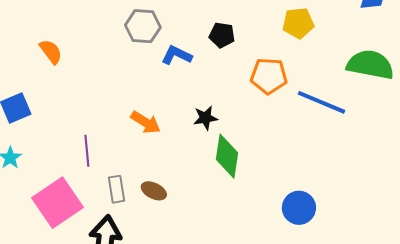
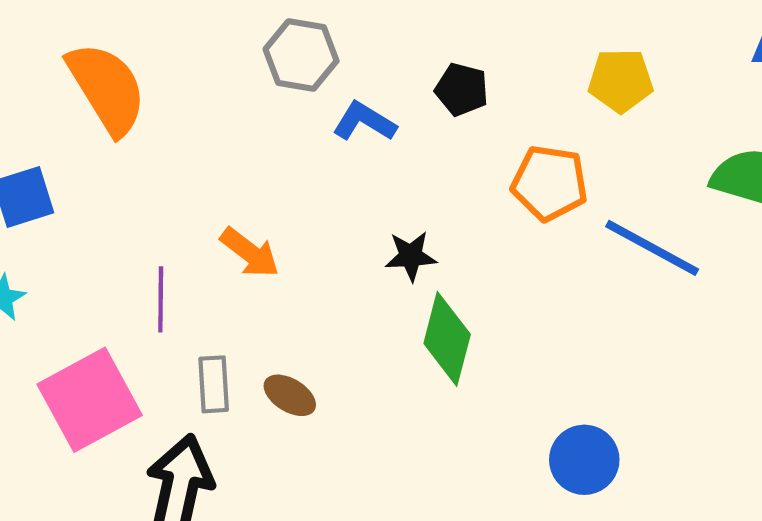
orange semicircle: (51, 52) -> (107, 88), size x1.8
orange arrow: (146, 122) -> (250, 253), moved

